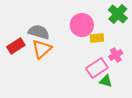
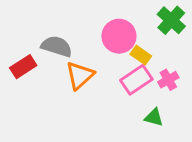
yellow rectangle: (97, 38) -> (141, 55), turned 40
orange triangle: (42, 49) -> (80, 75), moved
pink rectangle: (97, 68) -> (136, 80), moved

